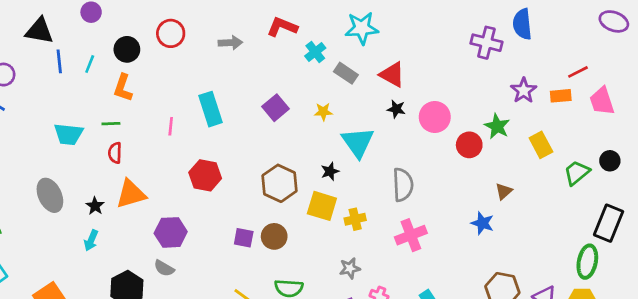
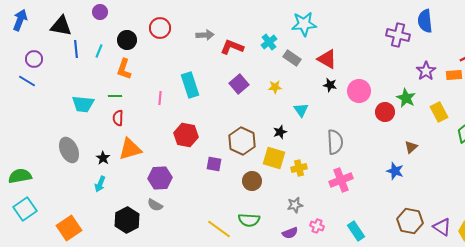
red L-shape: (282, 27) -> (232, 47), moved
cyan triangle: (358, 142) -> (301, 110), size x0.6
brown circle: (274, 236) -> (252, 181), moved
purple square: (244, 238) -> (214, 164), moved

